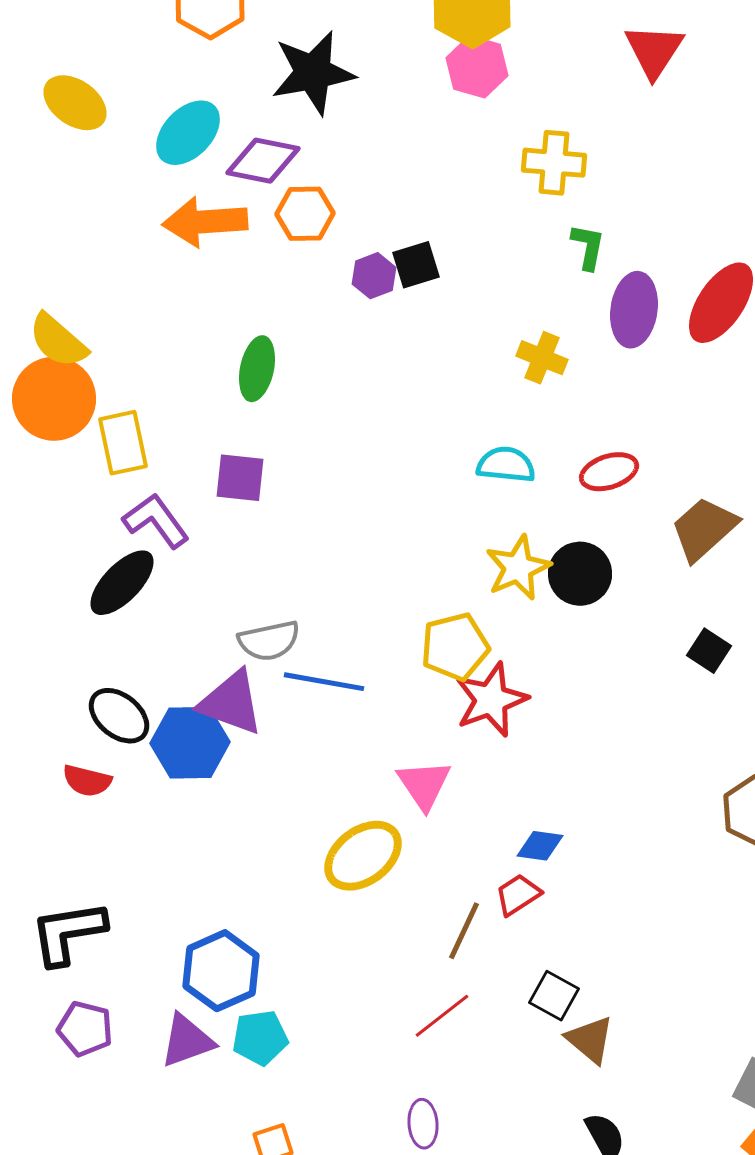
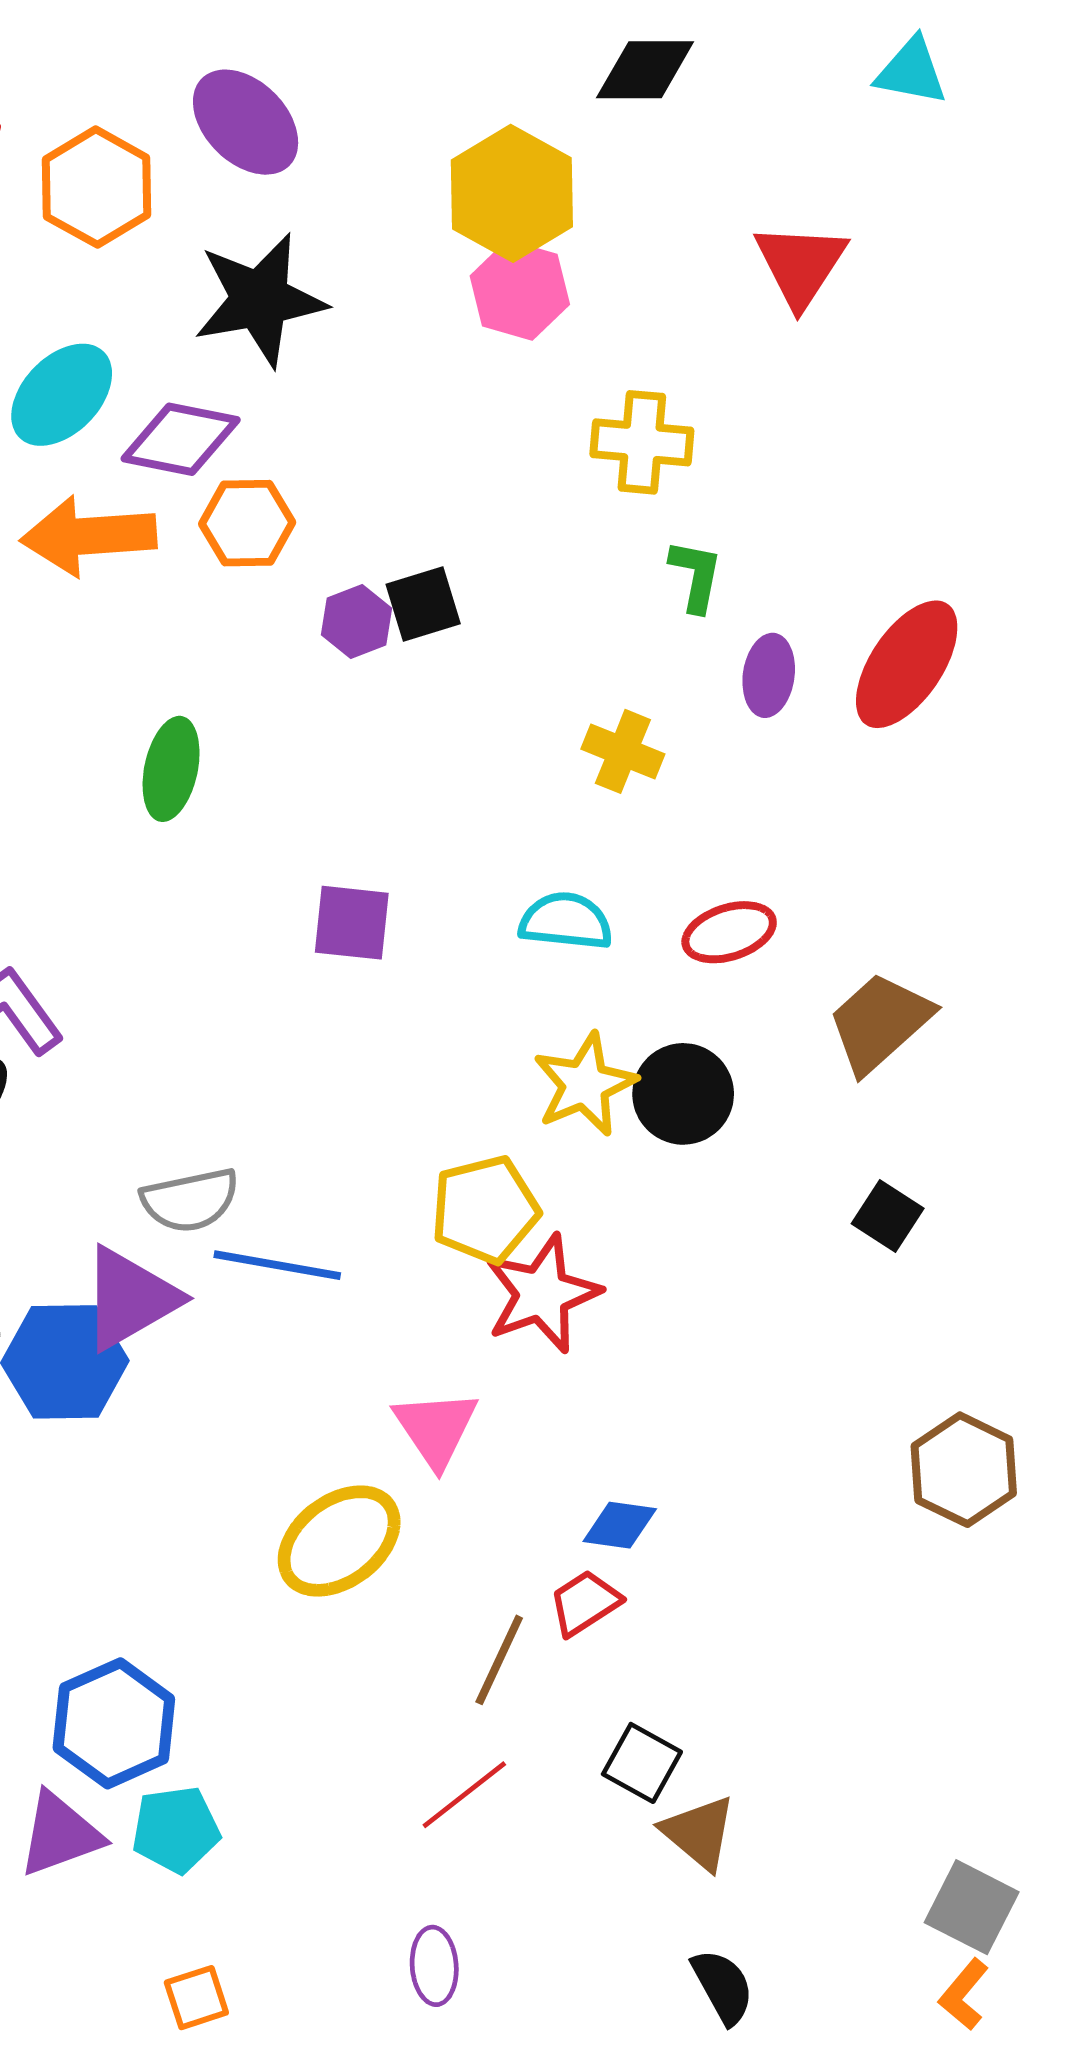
purple ellipse: (634, 310) -> (769, 675), size x0.7
purple square: (240, 478) -> (352, 923), moved
purple triangle: (231, 703) -> (130, 1298), turned -50

